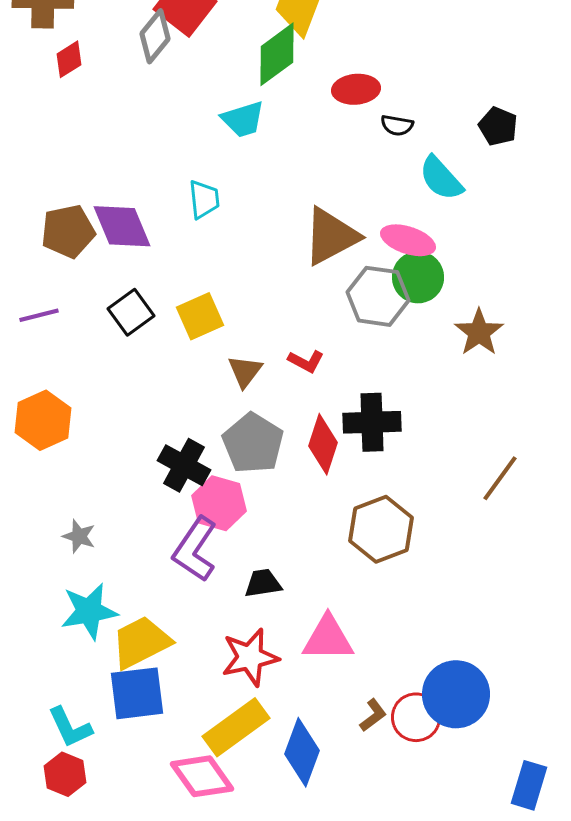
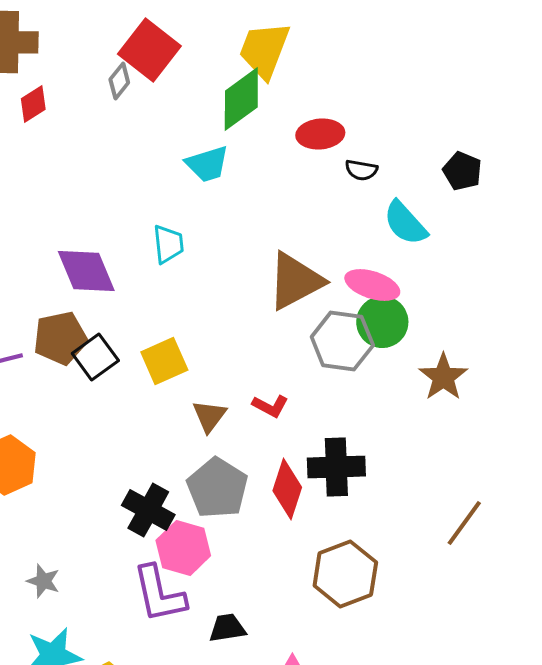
gray diamond: (155, 36) -> (119, 81), size x0.7
brown pentagon: (68, 231) -> (60, 338), moved
purple L-shape: (195, 549) -> (159, 594), turned -46

